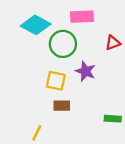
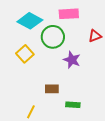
yellow square: (56, 81) -> (25, 54), moved, turned 36
green rectangle: (113, 119) -> (73, 105), moved

